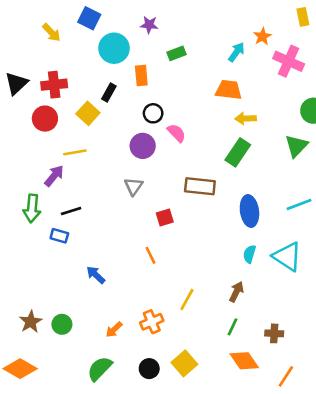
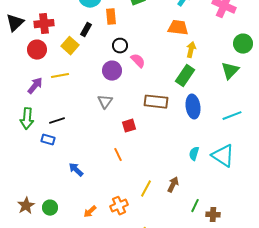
yellow arrow: (246, 119) -> (191, 50), turned 105
purple arrow: (54, 176) -> (35, 86), moved
blue ellipse: (249, 211) -> (193, 107), moved
brown arrow: (236, 292) -> (173, 185), moved
green line: (233, 327) -> (195, 206), moved

